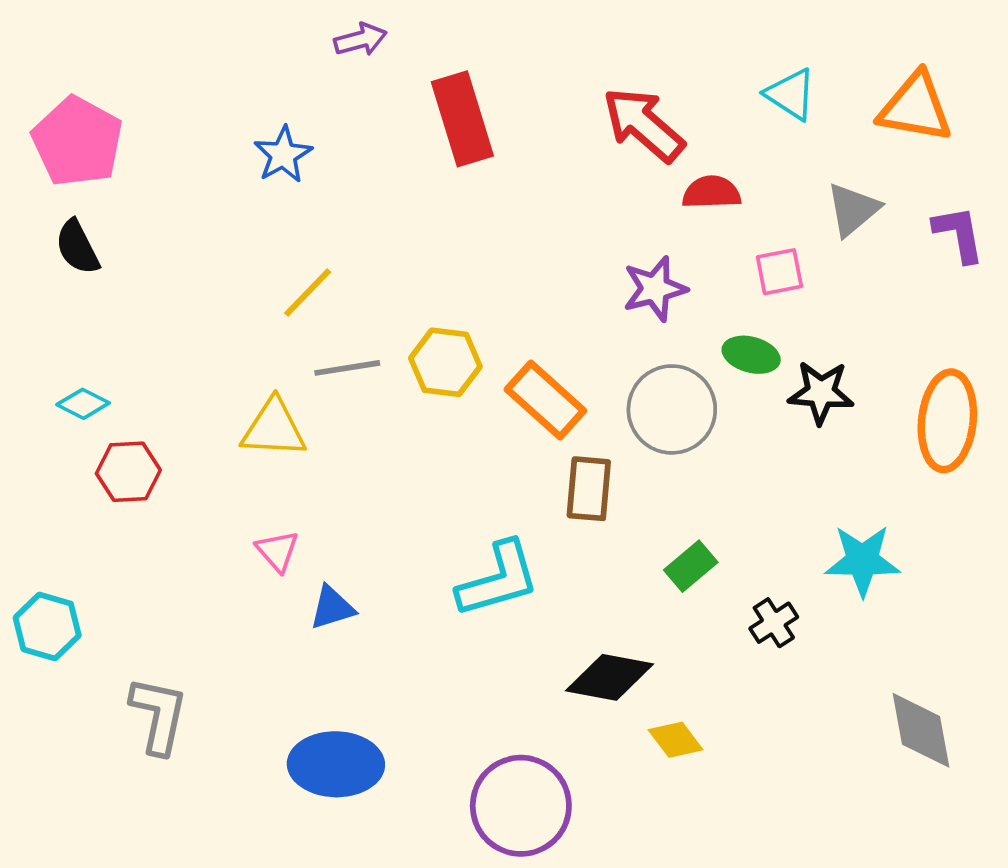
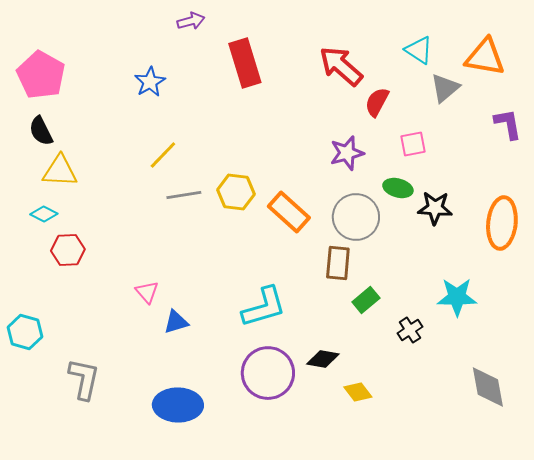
red semicircle: (711, 192) -> (377, 102), turned -60
gray triangle: (853, 209) -> (445, 88), moved
yellow triangle: (274, 428) -> (60, 171), moved
brown rectangle: (589, 489) -> (338, 263), moved
black diamond: (610, 677) -> (323, 359), size x0.7
purple circle: (521, 806) -> (268, 373), moved

